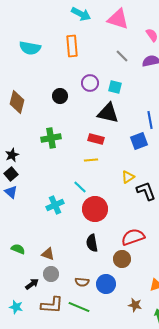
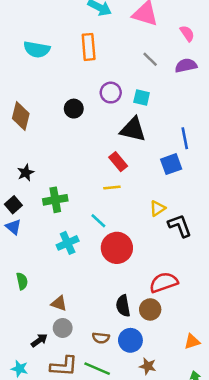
green cross: (51, 138) -> (55, 200), moved
red rectangle: (96, 139) -> (118, 162), turned 35
black star: (12, 155) -> (26, 173), moved
black semicircle: (92, 243) -> (123, 306), moved
green semicircle: (18, 249) -> (22, 281), moved, turned 56
brown star: (135, 305) -> (148, 366), moved

